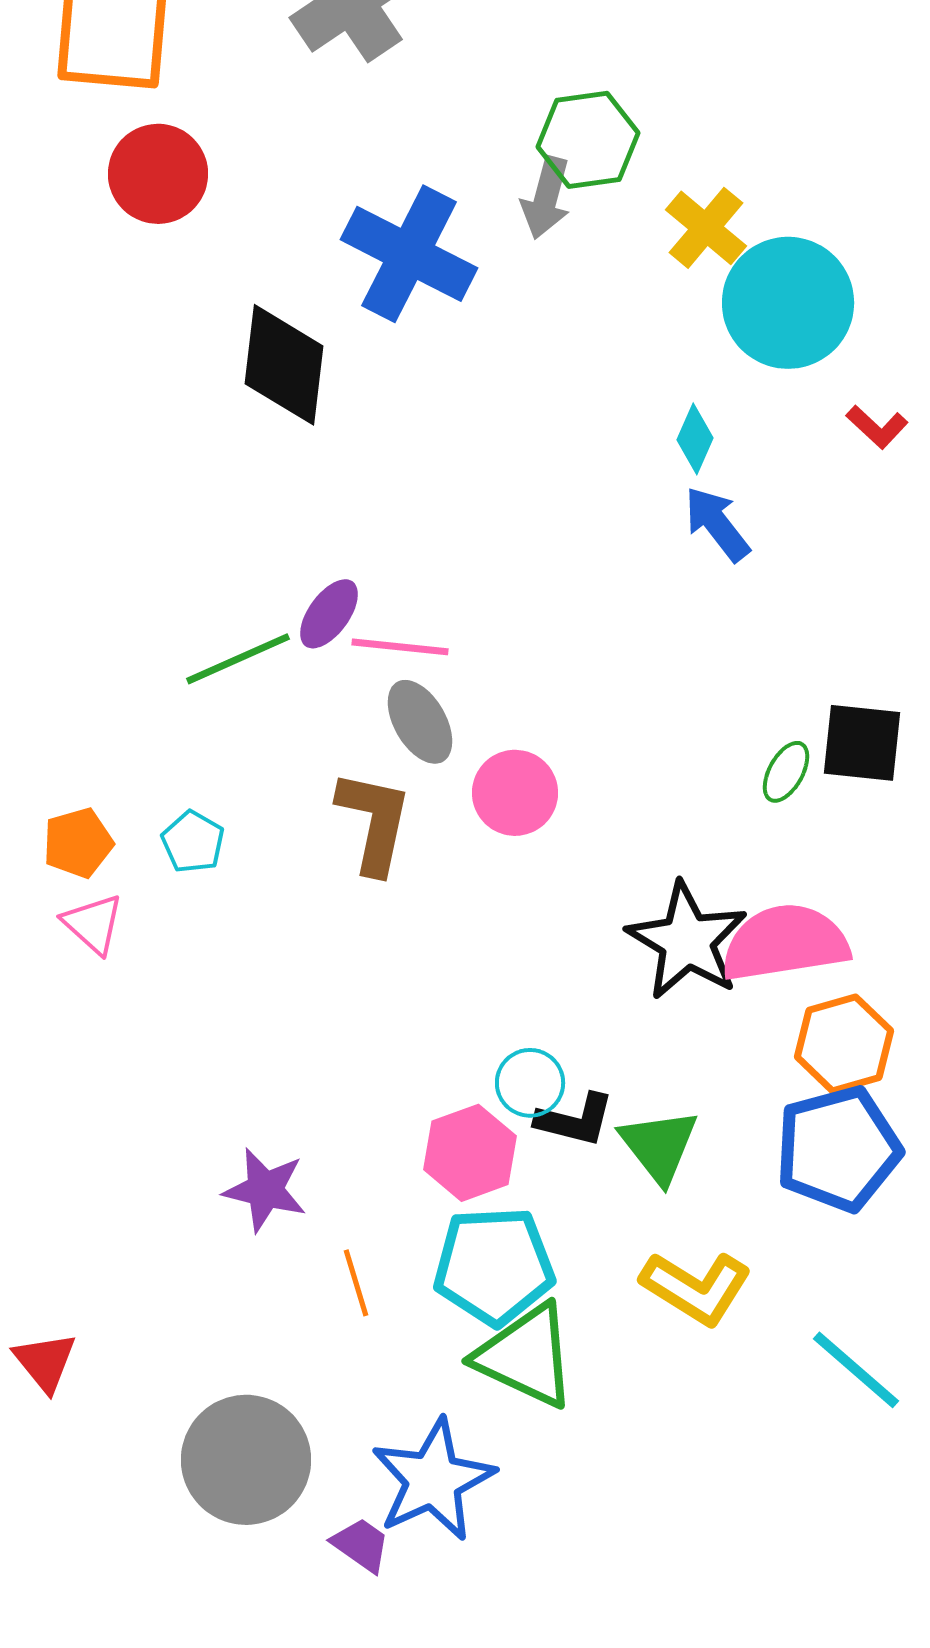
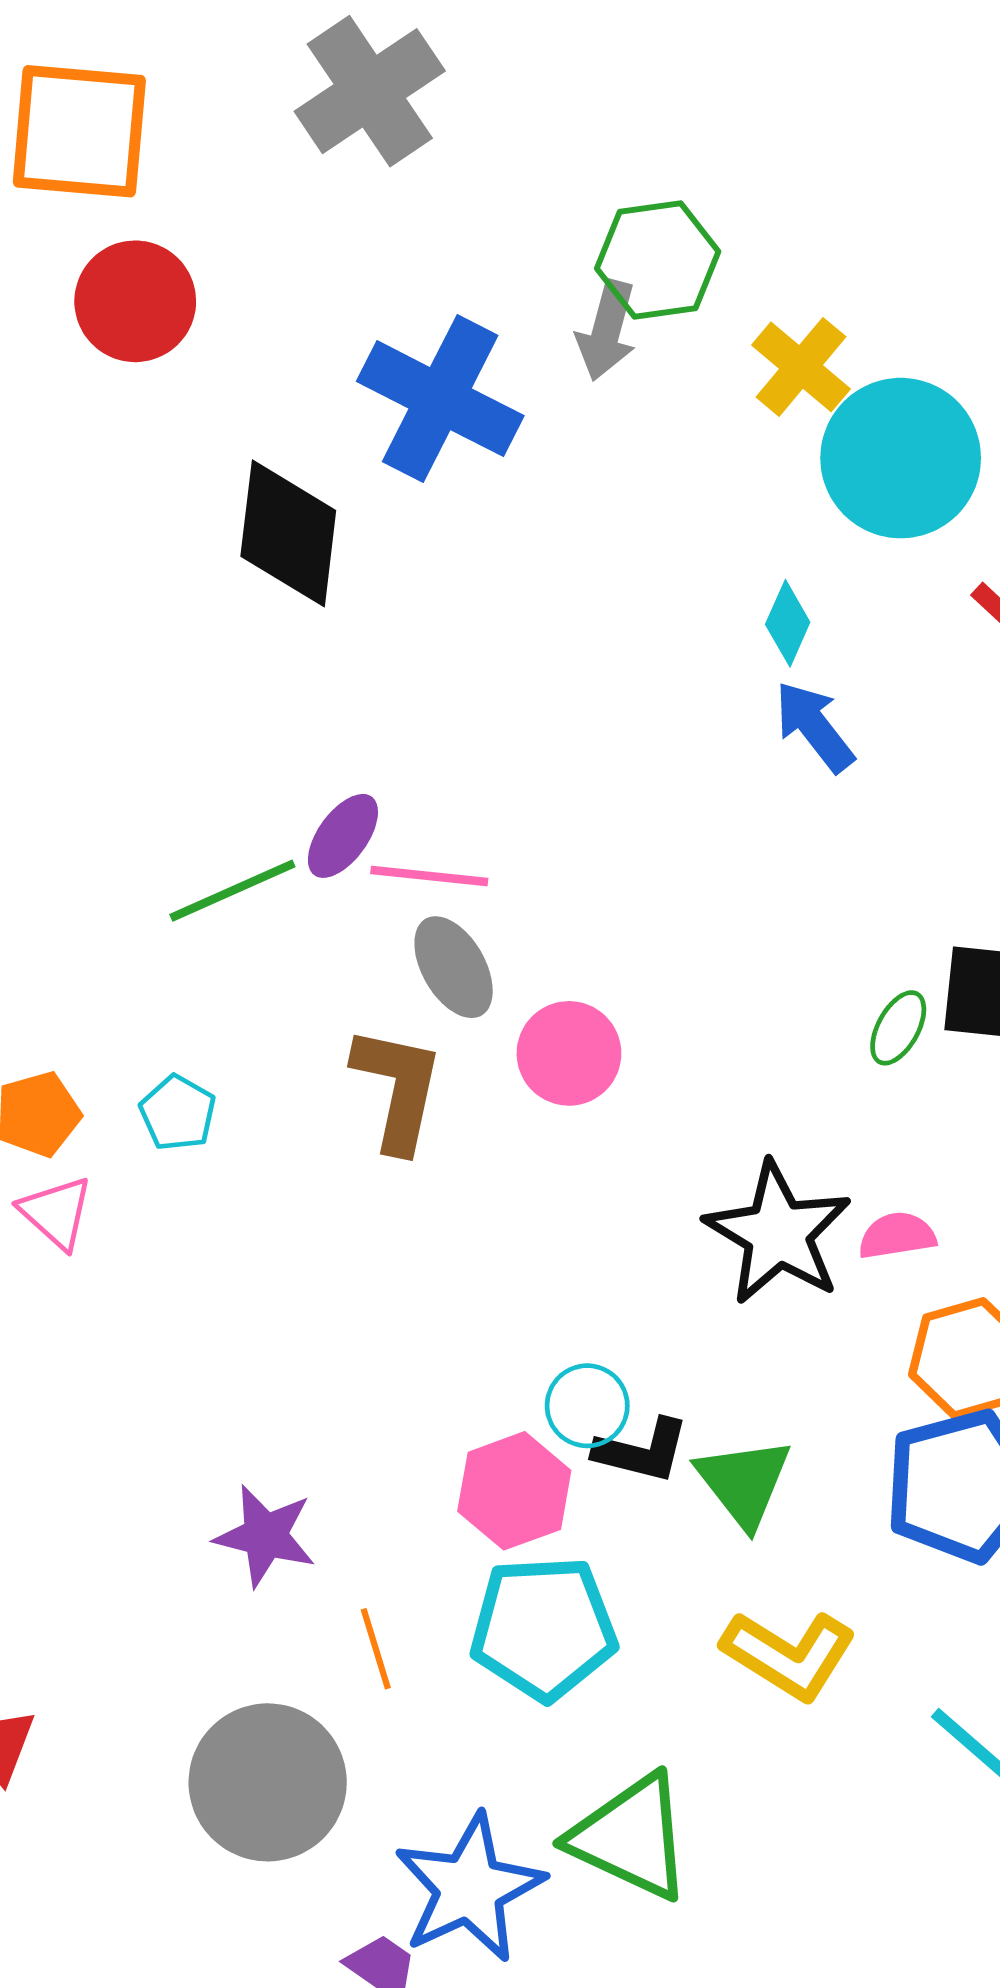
pink semicircle: (785, 943) -> (897, 1236), size x0.5
green triangle: (526, 1356) -> (631, 1837), moved
gray circle: (246, 1460) -> (268, 1782), moved

